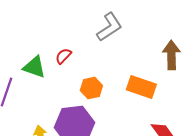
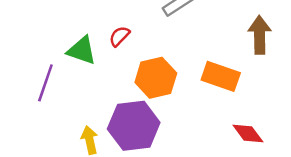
orange hexagon: (91, 88) -> (156, 78), size x1.4

